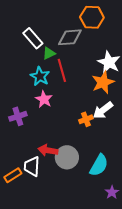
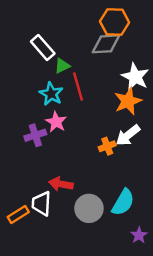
gray diamond: (70, 37) -> (106, 44), moved
purple cross: (18, 116) -> (35, 135), moved
gray circle: (67, 157) -> (89, 208), moved

